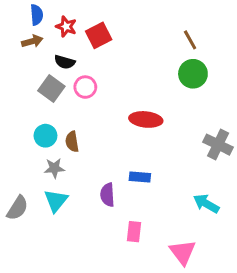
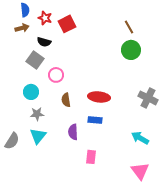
pink circle: (85, 87) -> (56, 75), moved
red ellipse: (146, 119) -> (99, 97), moved
brown semicircle: (72, 142) -> (66, 100), moved
pink triangle: (183, 252) -> (140, 171), moved

